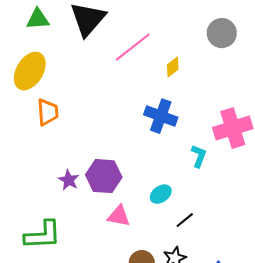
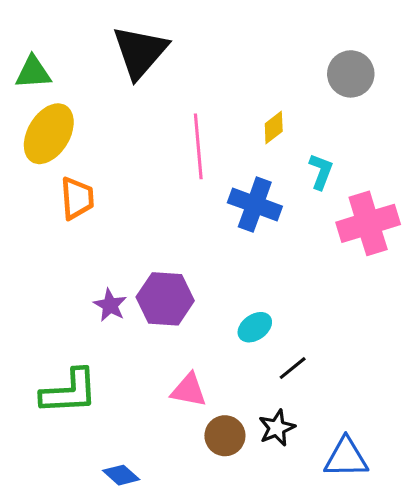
green triangle: (38, 19) -> (33, 72), moved
pink line: (133, 47) -> (198, 146), moved, turned -57
cyan L-shape: (199, 156) -> (321, 171), moved
pink triangle: (119, 216) -> (189, 390), moved

